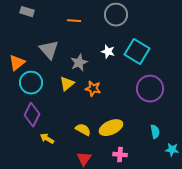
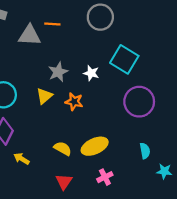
gray triangle: (49, 50) -> (30, 35), moved, turned -45
white star: (108, 52) -> (91, 73), moved
pink cross: (120, 155) -> (105, 177), turned -32

